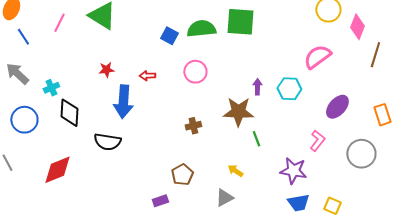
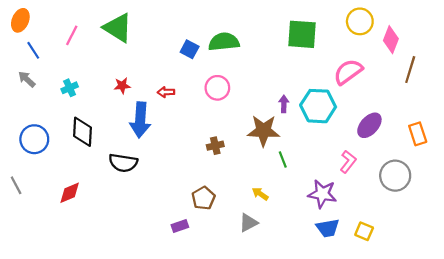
green square: (240, 22) -> (302, 34), moved
gray arrow: (17, 74) -> (27, 79), moved, size x0.7
cyan cross: (51, 88) -> (70, 88), moved
cyan hexagon: (289, 89) -> (318, 106), size x1.4
red diamond: (57, 170) -> (70, 193), size x0.7

